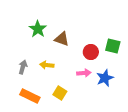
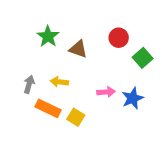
green square: (113, 46) -> (143, 58), turned 35
red circle: (91, 52) -> (119, 38), moved
orange rectangle: (30, 96) -> (48, 108), moved

